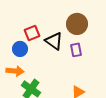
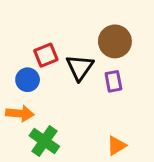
black triangle: (54, 41) -> (80, 67), turned 30

